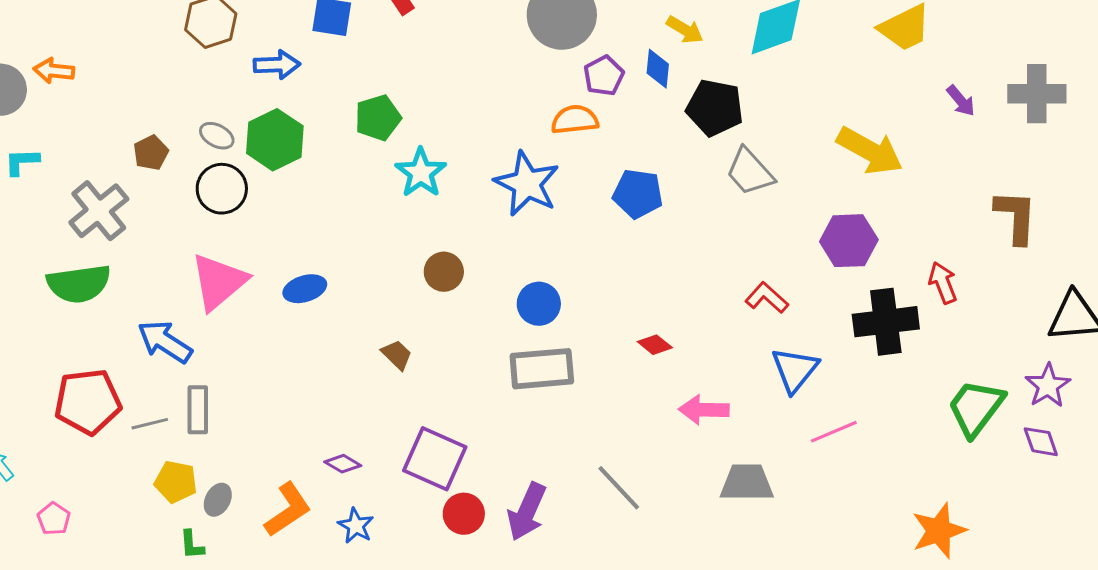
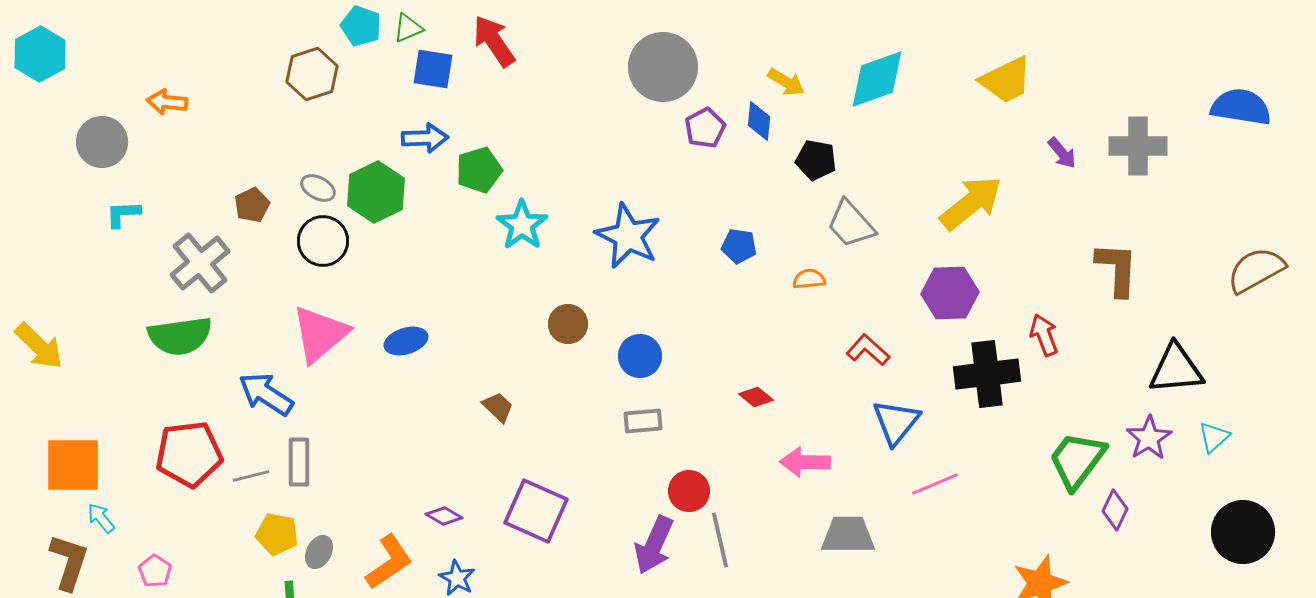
blue arrow: (277, 65) -> (425, 138), moved
orange arrow: (54, 71) -> (167, 102), moved
black pentagon: (715, 108) -> (816, 160), size x0.7
orange semicircle: (575, 120) -> (809, 279), moved, size x0.7
yellow arrow: (870, 151) -> (971, 203), turned -68
blue pentagon: (638, 194) -> (739, 246), size x0.7
brown circle: (444, 272) -> (568, 324), moved
gray rectangle: (542, 369) -> (643, 421), size x0.6
purple diamond: (1041, 442) -> (1115, 510), moved, turned 45
gray line: (619, 488) -> (720, 540), turned 30
purple arrow: (527, 512) -> (654, 545), moved
red circle: (464, 514) -> (689, 491), moved

